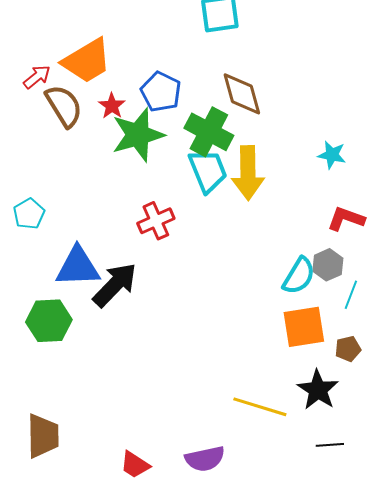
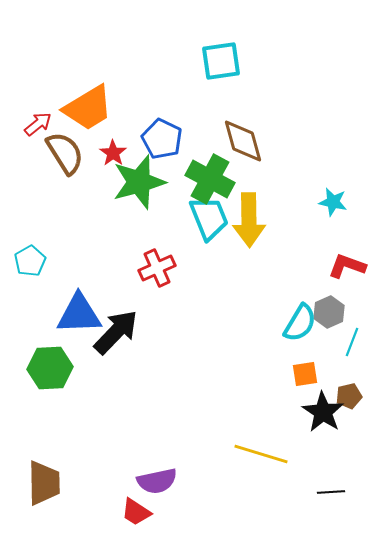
orange square: (304, 327) -> (305, 374), size x0.6
black star: (318, 390) -> (323, 412), moved
purple semicircle: (205, 459) -> (157, 481), moved

